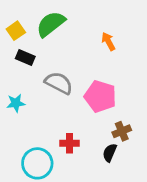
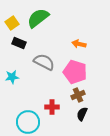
orange arrow: (108, 41) -> (79, 44), moved, turned -48
brown cross: (122, 131) -> (78, 95), moved

